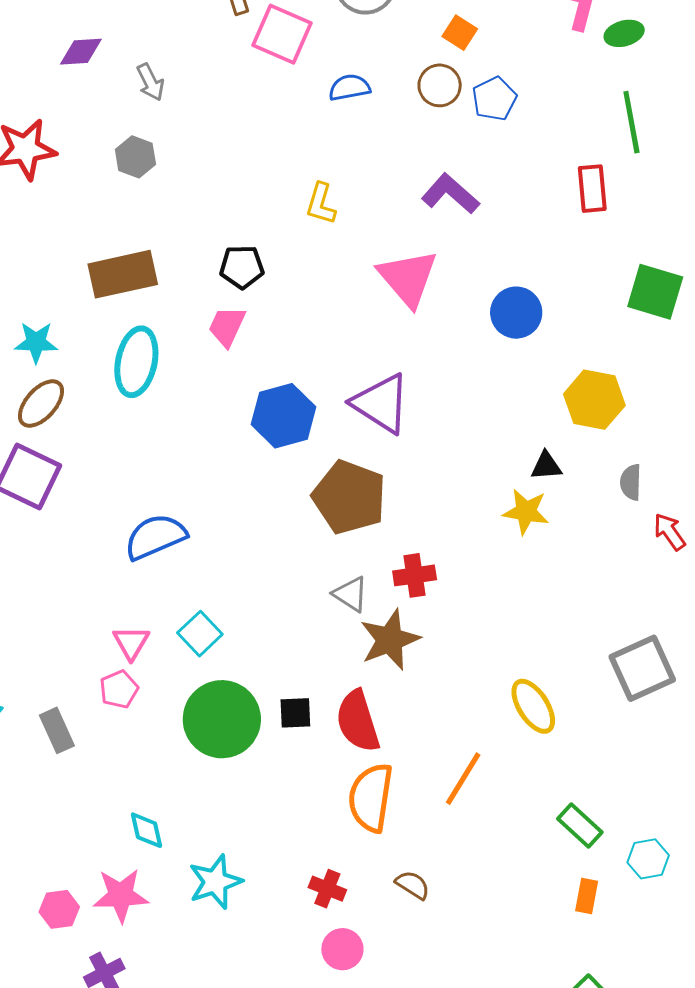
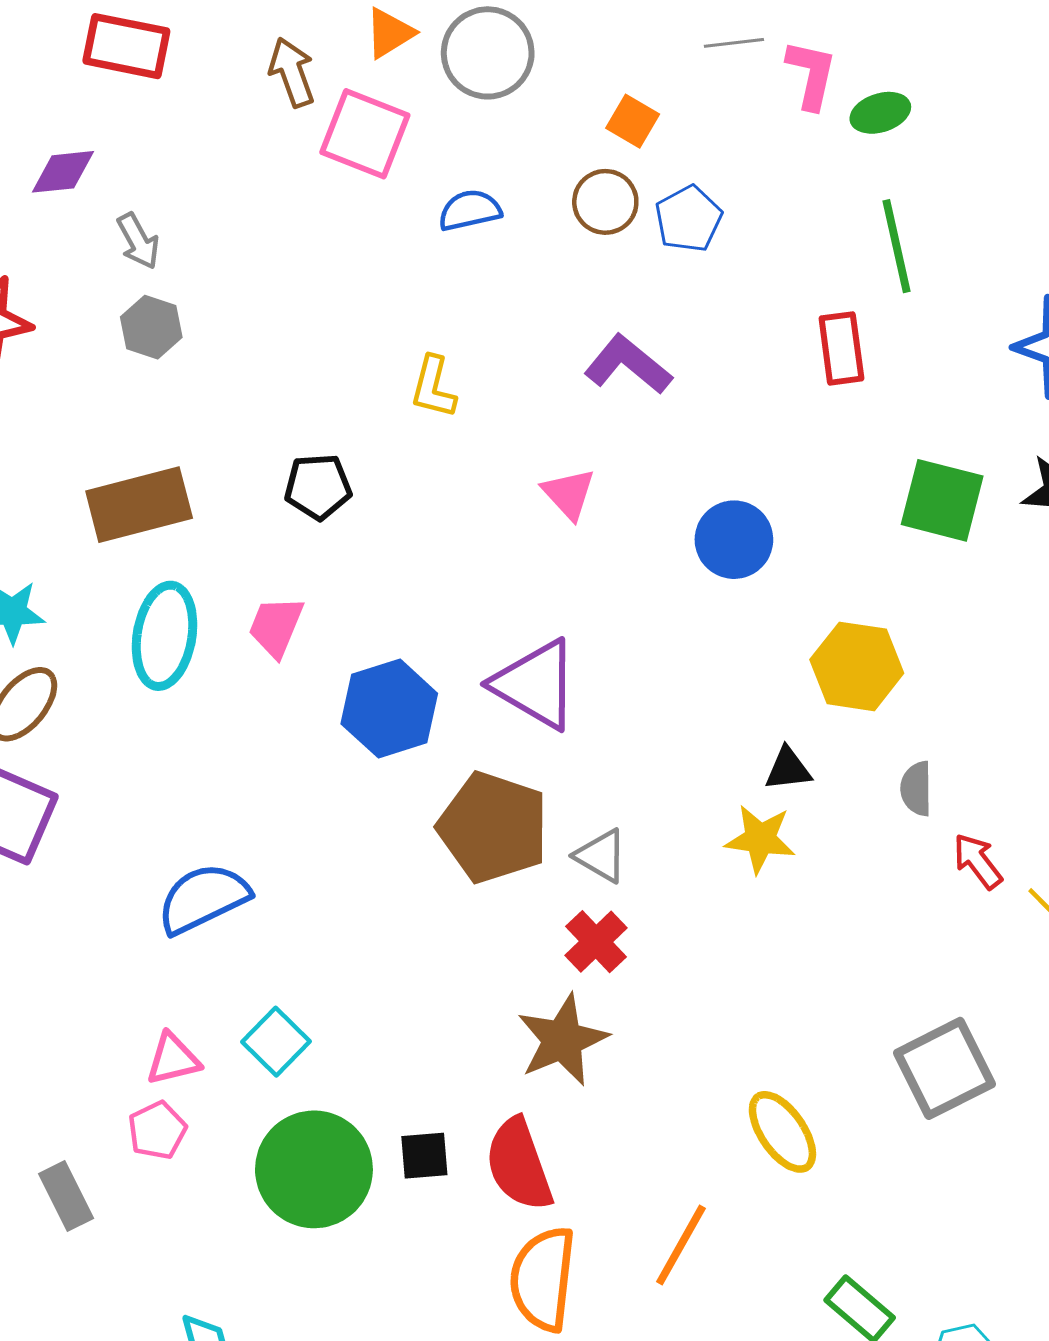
gray arrow: (150, 82) -> (138, 241), moved
pink triangle: (408, 278) -> (569, 494), size x0.6
pink trapezoid: (227, 326) -> (276, 627), moved
red cross: (415, 575) -> (596, 942), turned -33
gray triangle: (351, 594) -> (601, 856), moved
pink triangle: (131, 643) -> (173, 1059), turned 48

